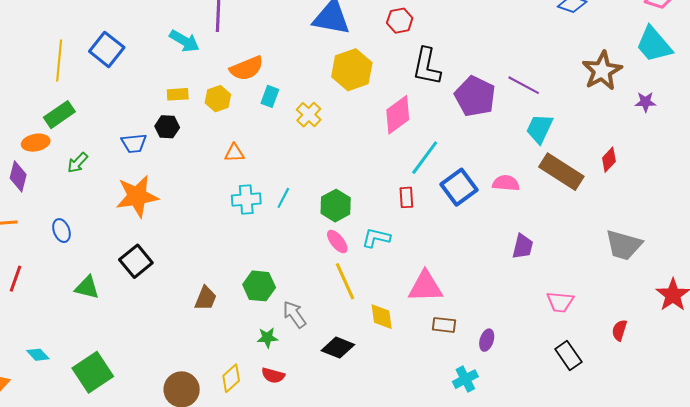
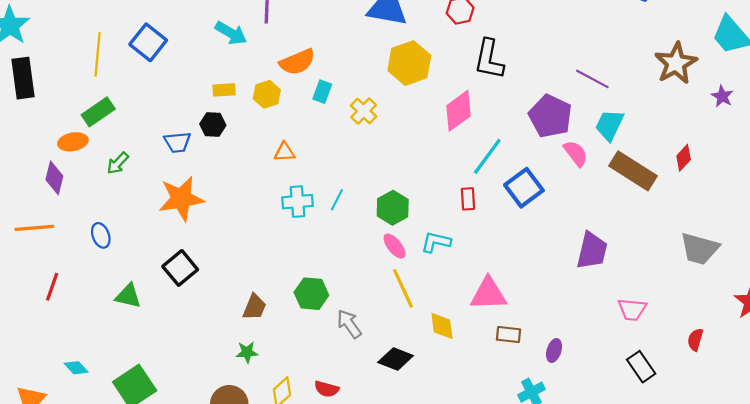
purple pentagon: (475, 96) -> (550, 116), moved
purple star: (645, 102) -> (722, 96), turned 30
pink semicircle: (506, 183) -> (576, 153), moved, turned 48
purple trapezoid: (523, 246) -> (592, 251), size x1.4
green star: (267, 338) -> (247, 352), moved

